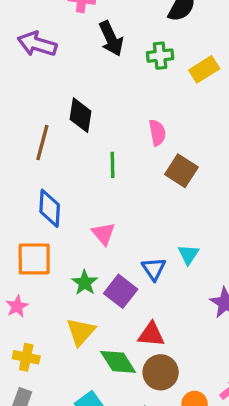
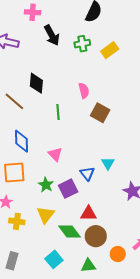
brown line: (42, 143) -> (14, 101), turned -60
purple square: (121, 291) -> (68, 189), turned 30
yellow cross: (26, 357) -> (17, 221), moved

